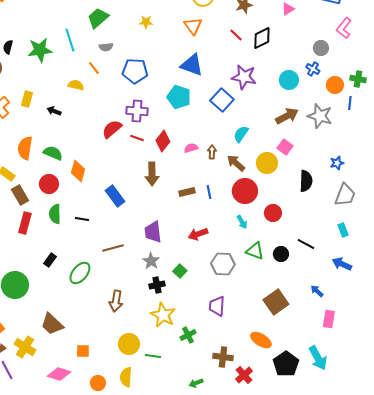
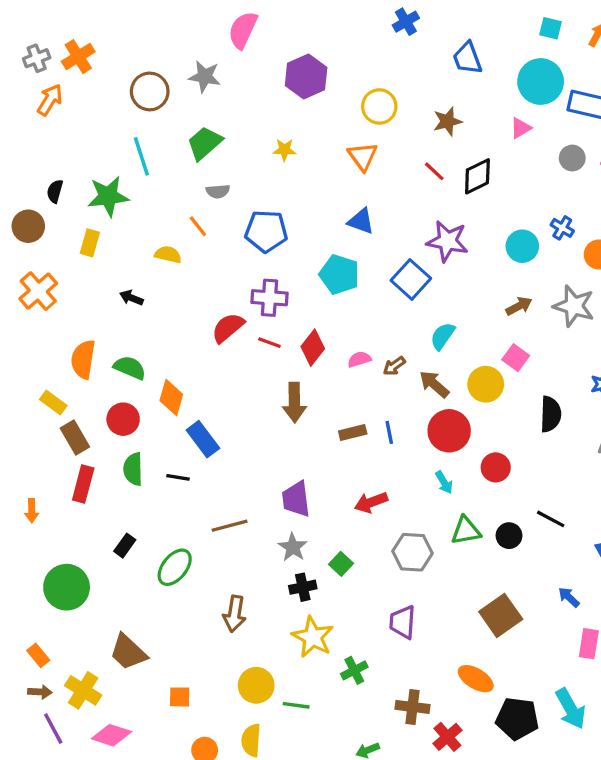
cyan line: (70, 40) -> (141, 156), moved
gray circle: (321, 48) -> (572, 158), moved
blue triangle: (192, 65) -> (361, 221), size x0.7
yellow rectangle: (27, 99) -> (90, 243), moved
brown arrow: (287, 116) -> (519, 306), size x0.7
brown arrow: (212, 152) -> (394, 366), turned -128
blue rectangle: (115, 196) -> (203, 439), moved
green triangle: (255, 251) -> (466, 531), turned -30
black pentagon: (286, 364) -> (517, 719), turned -30
pink diamond: (59, 374) -> (111, 735), moved

